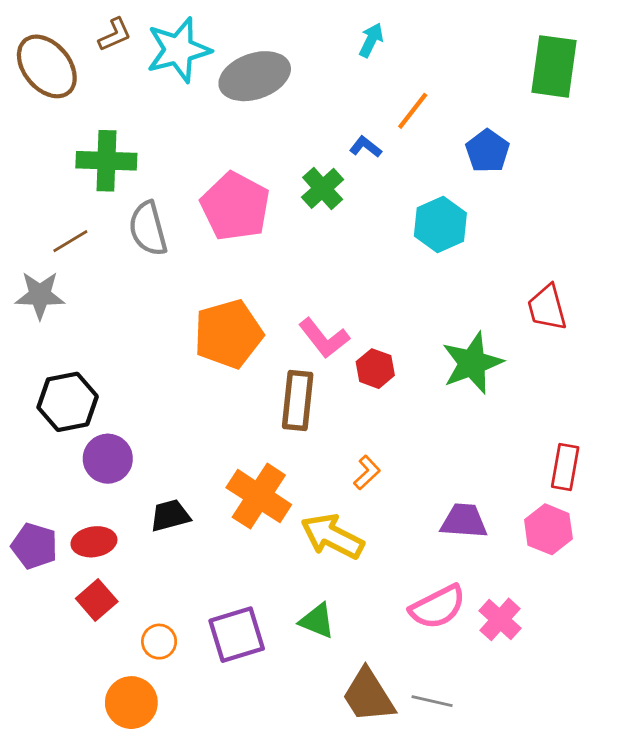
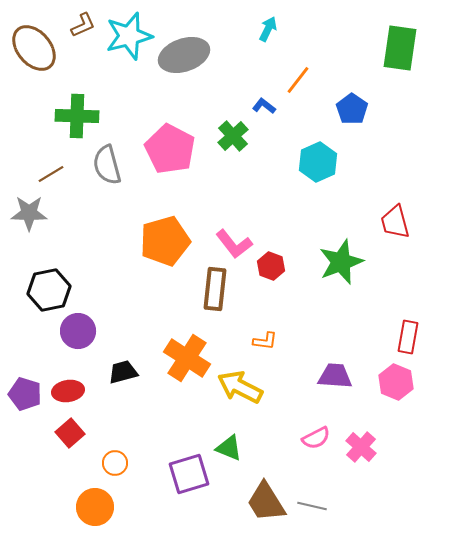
orange L-shape: (367, 473) -> (265, 341), turned 50
pink semicircle: (438, 607) -> (316, 438), size x0.7
purple square: (237, 635) -> (189, 474), moved

